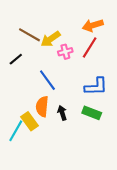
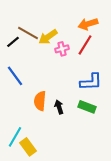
black line: (16, 59) -> (13, 42), moved
blue line: (47, 80) -> (15, 76), moved
yellow rectangle: (29, 121) -> (28, 147), moved
cyan line: (16, 131) -> (15, 137), moved

